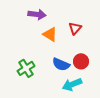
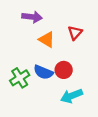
red circle: (81, 61) -> (64, 70), moved
blue semicircle: (61, 64) -> (43, 72), moved

